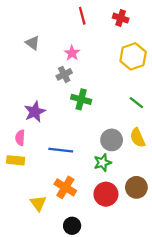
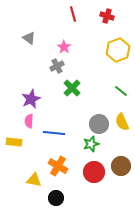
green cross: (81, 99) -> (72, 88), turned 30
pink semicircle: (20, 138) -> (29, 121), moved
yellow triangle: (38, 203) -> (34, 180), turned -42
black circle: (72, 226) -> (56, 198), moved

